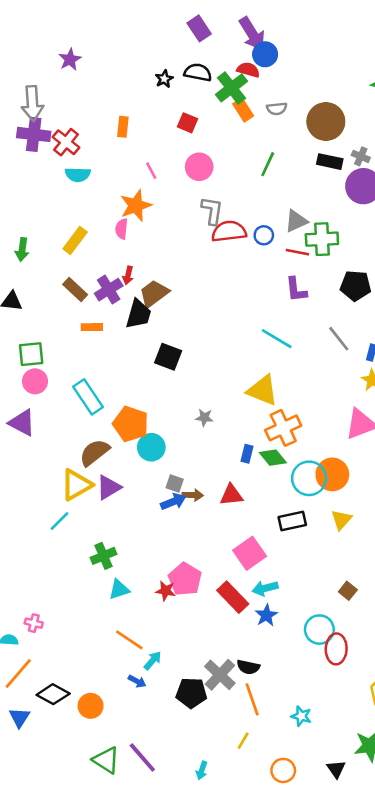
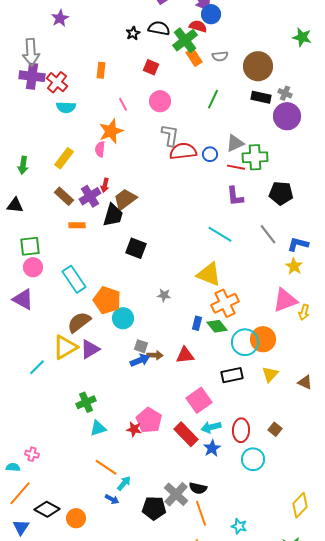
cyan line: (60, 521) -> (37, 367), moved
red ellipse: (336, 649) -> (241, 430), moved

